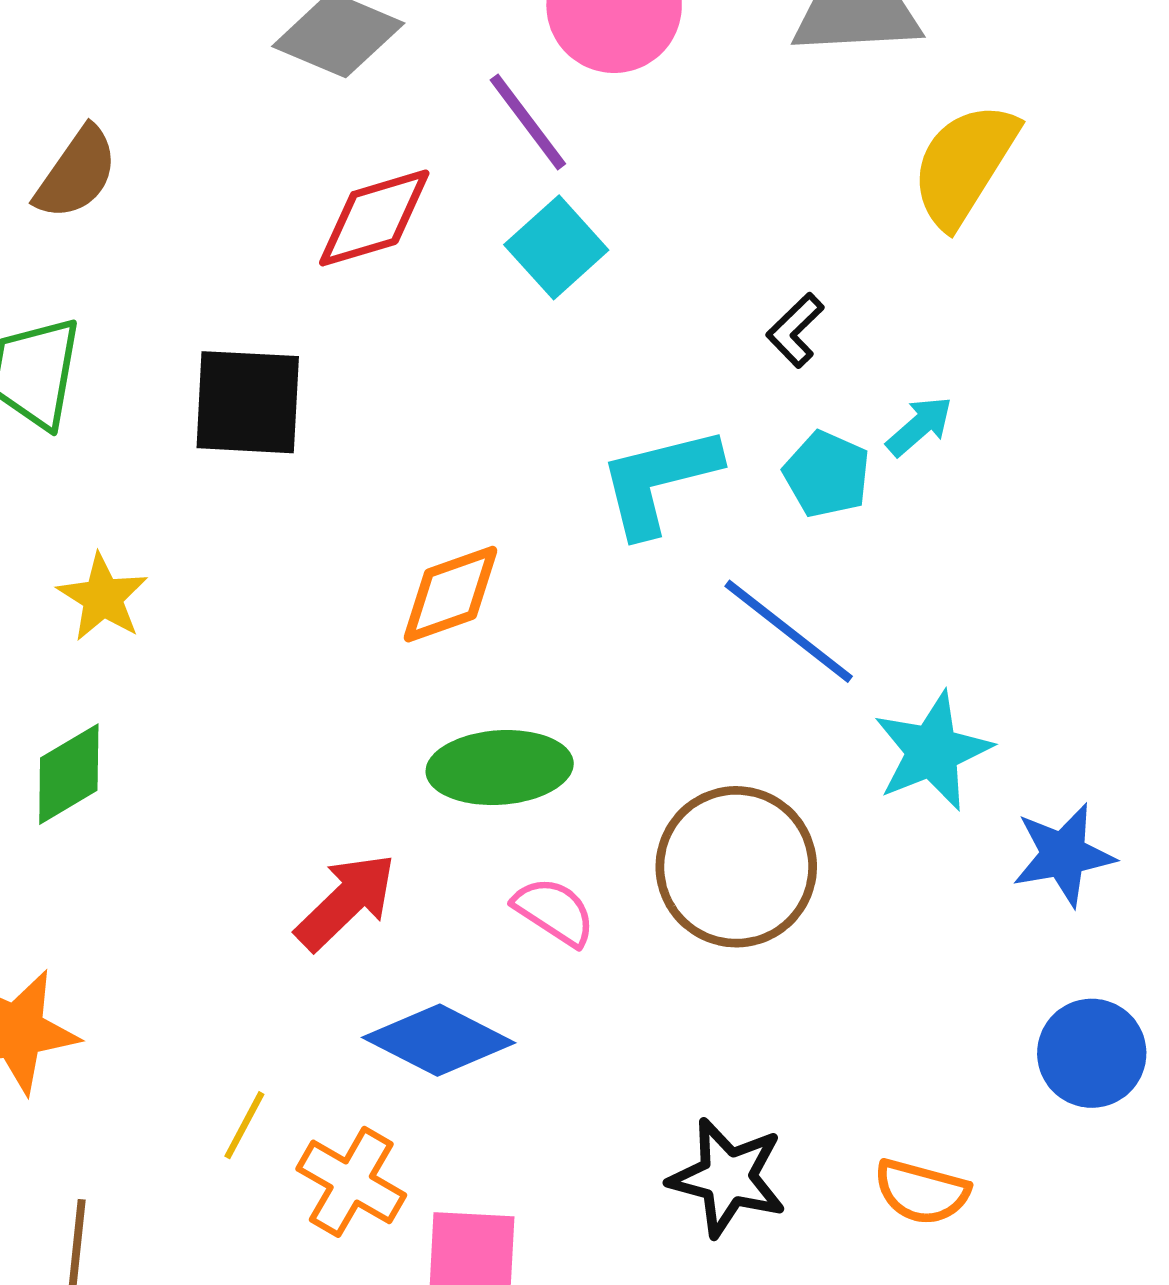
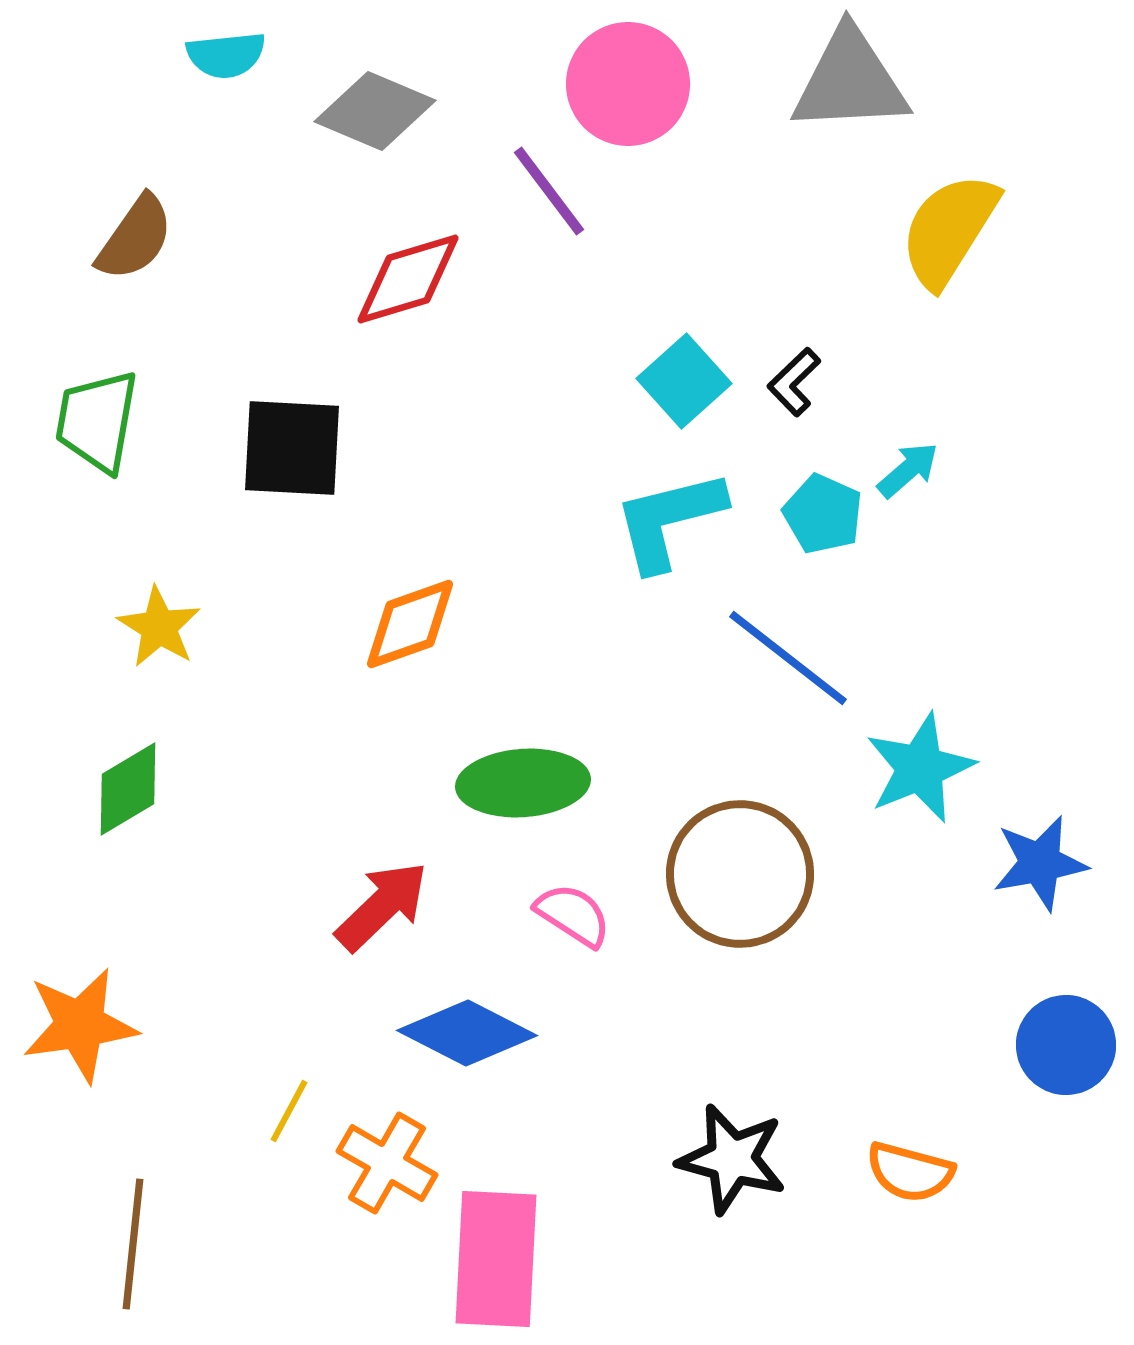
cyan square: (556, 247) -> (684, 381), moved
orange diamond: (451, 594) -> (410, 624), moved

